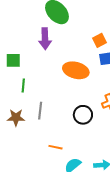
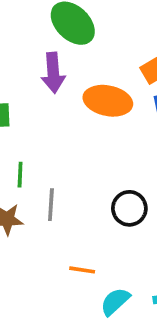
orange ellipse: (76, 70) -> (108, 101), moved
green line: (23, 85) -> (20, 175), moved

